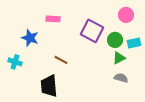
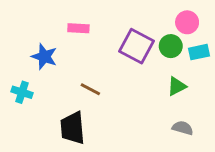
green circle: (115, 40) -> (171, 46), moved
cyan rectangle: (134, 43) -> (199, 52), moved
gray semicircle: (121, 78) -> (183, 128), moved

